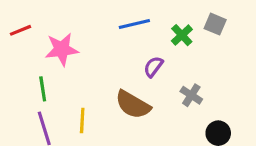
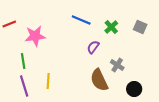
blue line: (134, 24) -> (81, 20), turned 36
gray square: (215, 24) -> (140, 27), moved
brown semicircle: (133, 105) -> (99, 80), moved, turned 35

